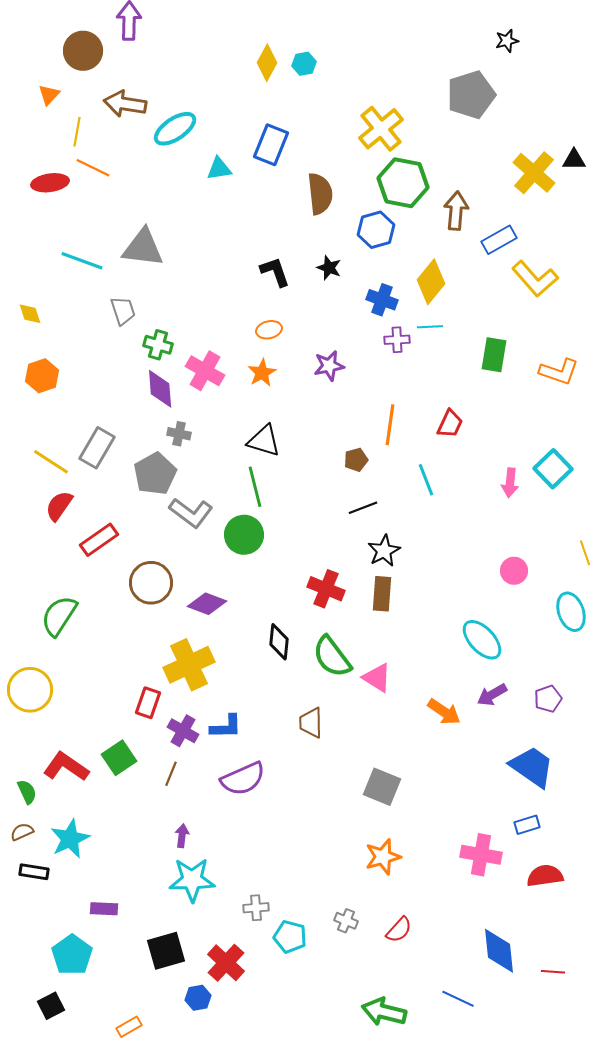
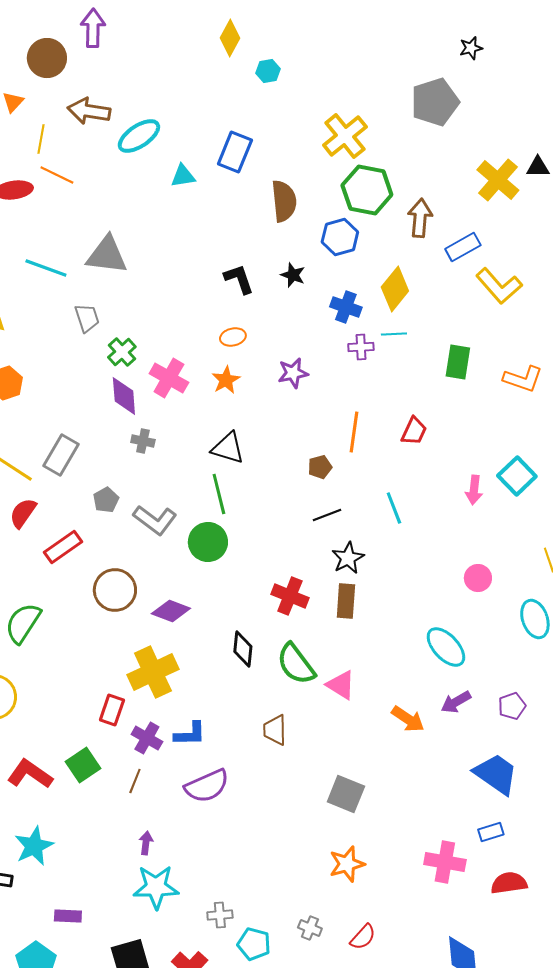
yellow diamond: (267, 63) -> (230, 38), moved
green cross: (158, 345) -> (122, 352), turned 32
gray pentagon: (155, 474) -> (106, 500), moved, size x0.6
cyan line: (426, 480) -> (394, 508), moved

